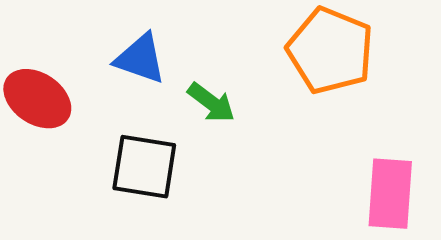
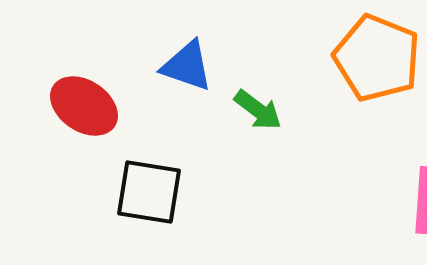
black square: (144, 167) -> (149, 192), moved

